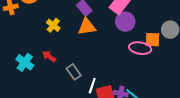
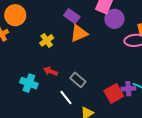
yellow cross: (53, 25) -> (47, 40), turned 32
white line: (92, 86) -> (66, 98), moved, turned -42

